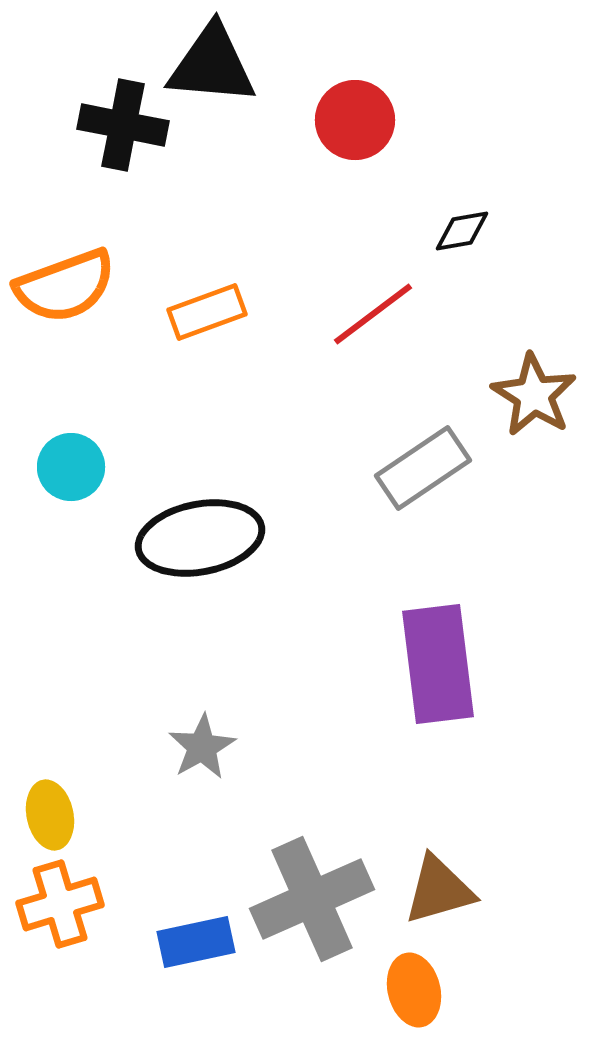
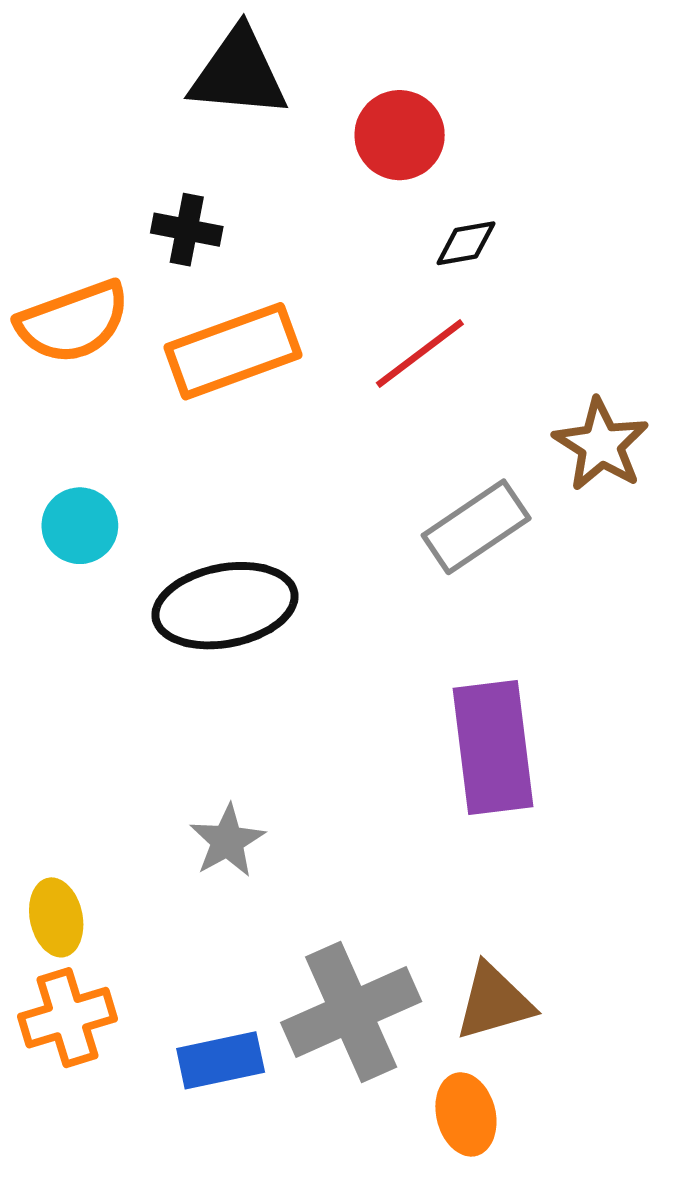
black cross: (123, 125) -> (187, 230), moved, size x0.7
black diamond: (462, 231) -> (466, 243), moved
orange rectangle: (207, 312) -> (233, 351), size x1.5

